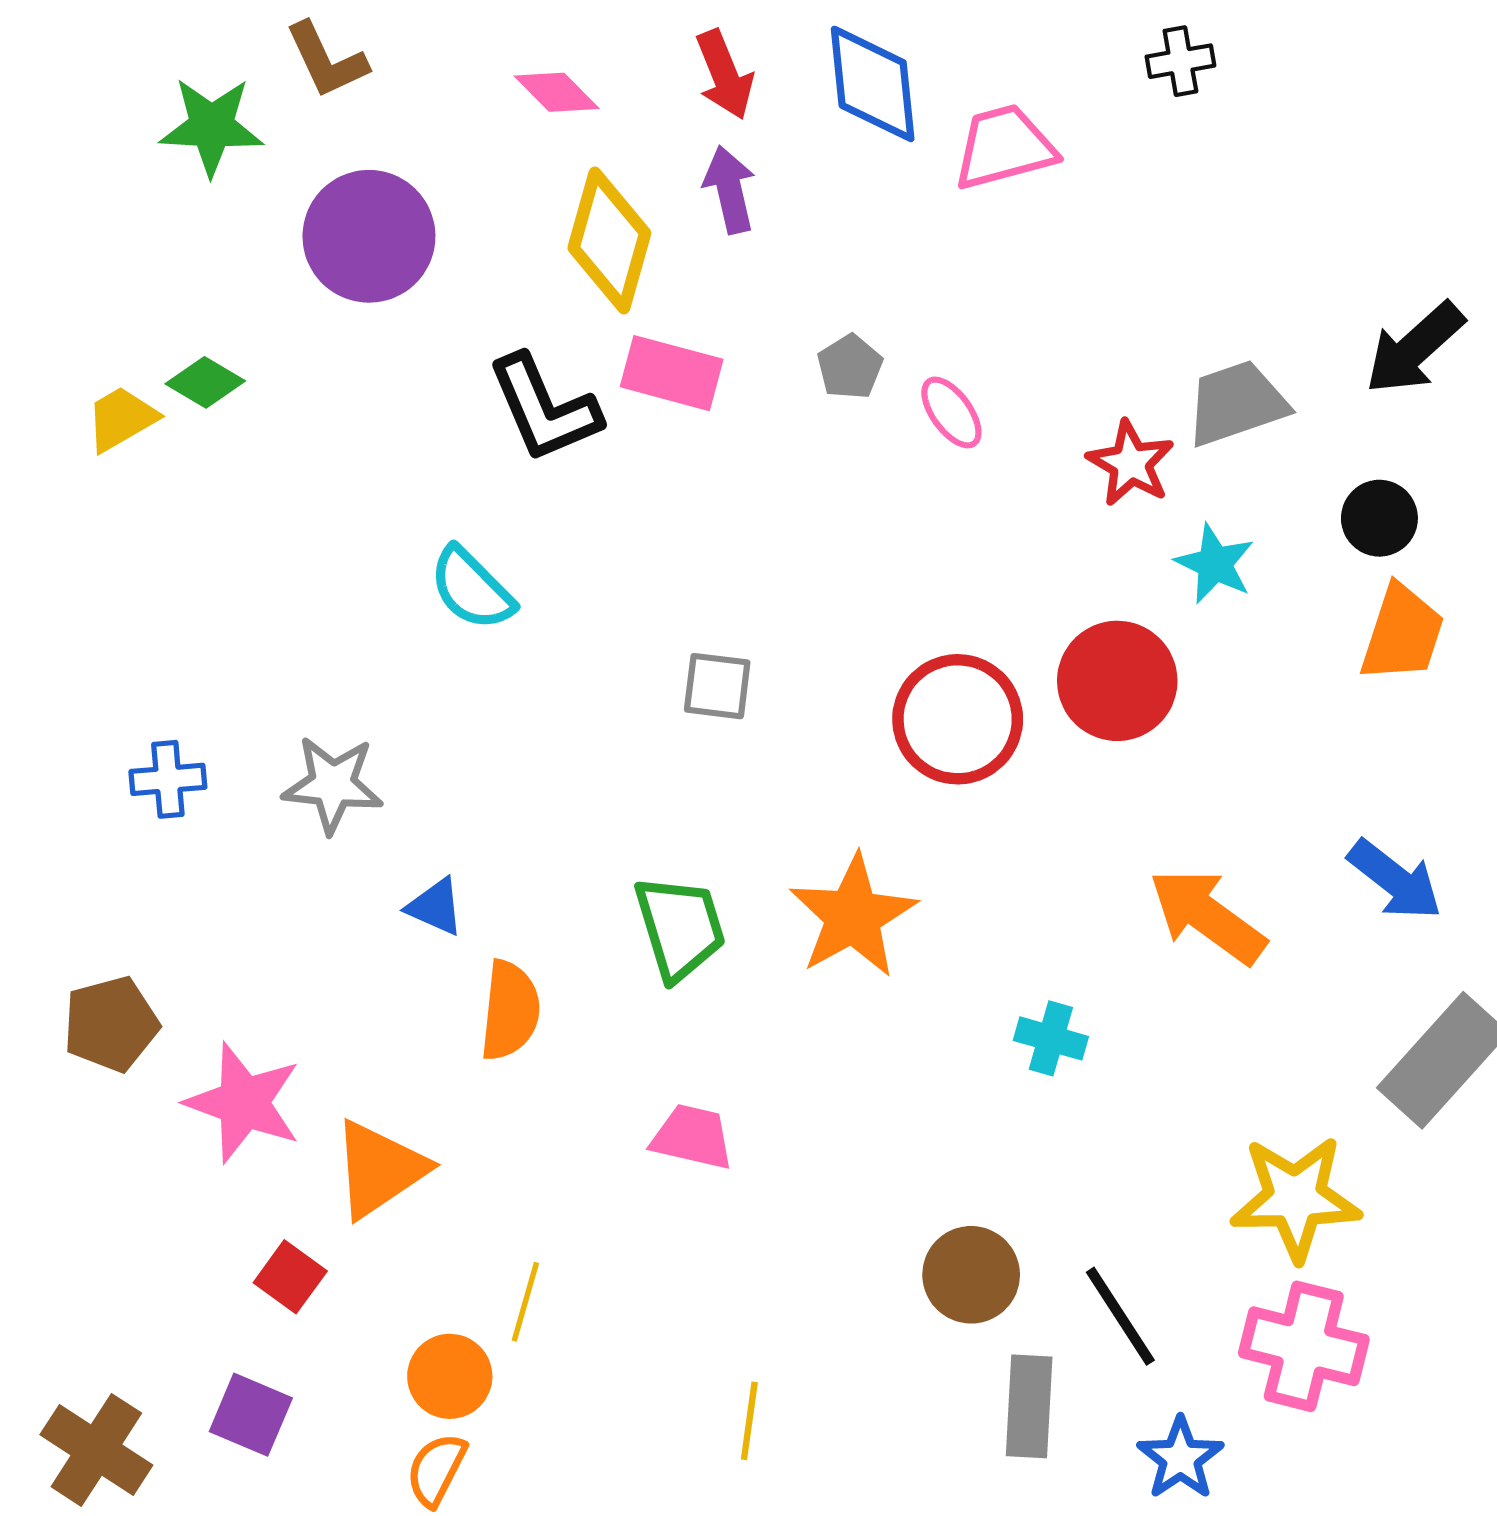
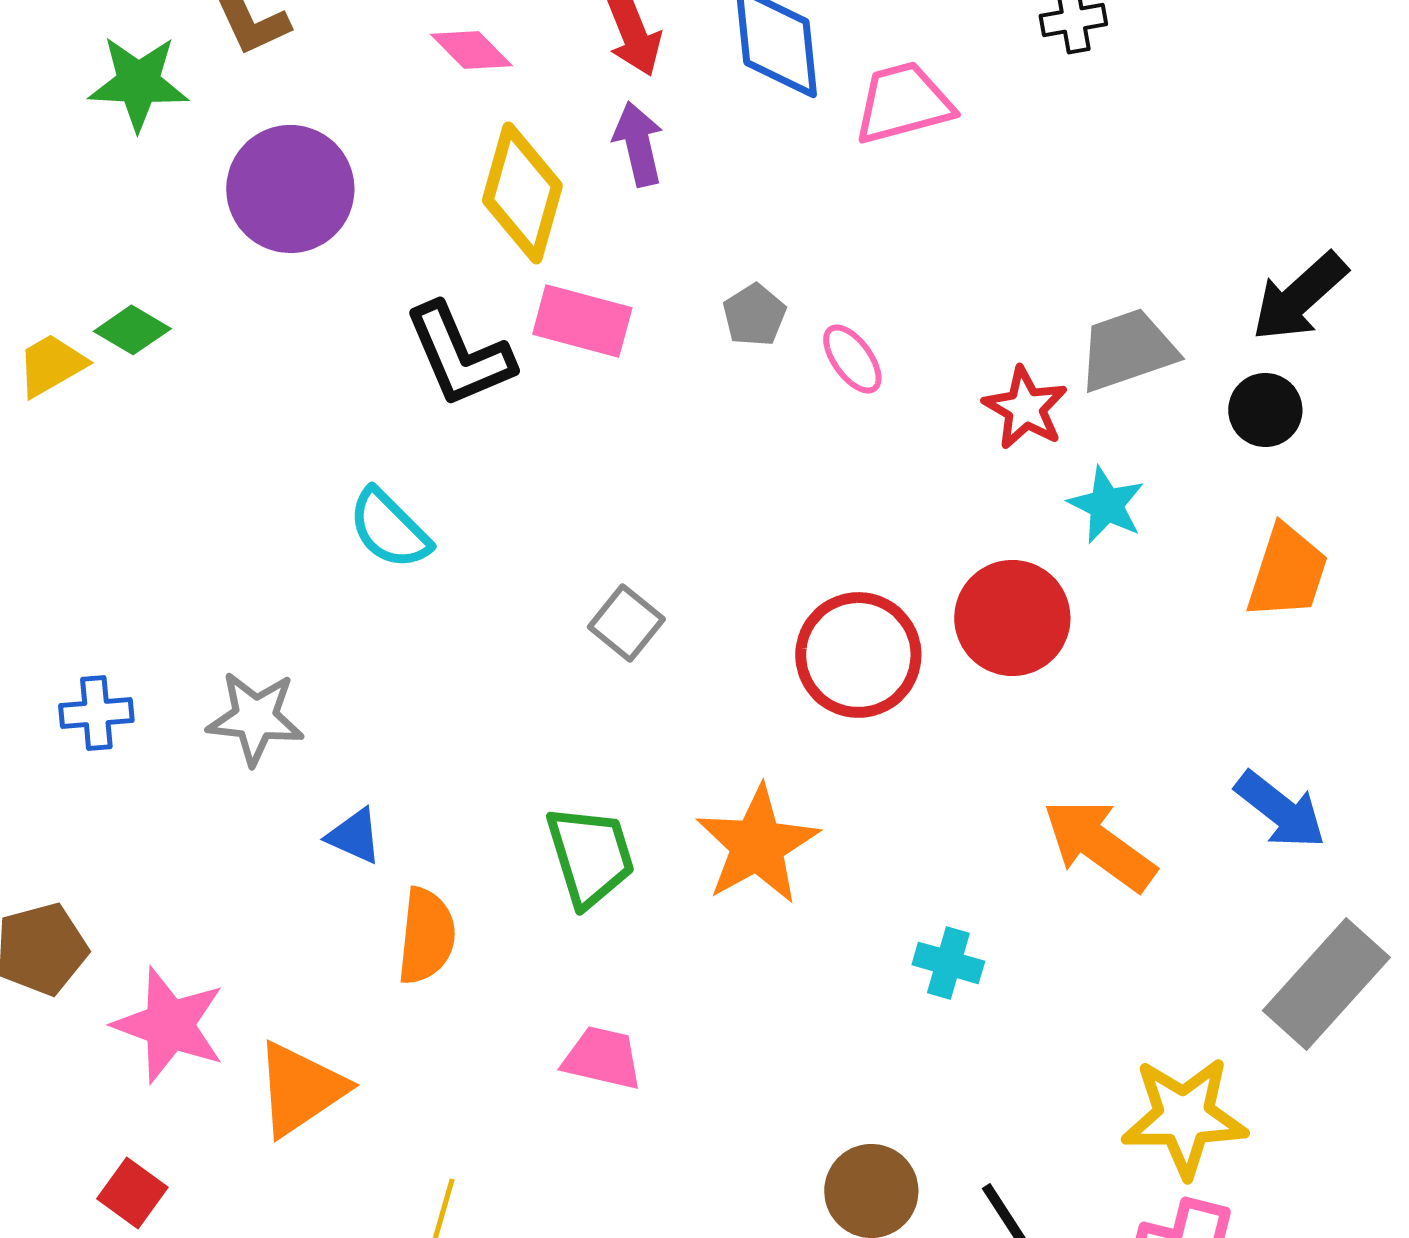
black circle: (1379, 518) -> (1265, 410), moved
gray square: (717, 686) -> (626, 623), turned 32
red square: (290, 1277) -> (132, 1193), moved

